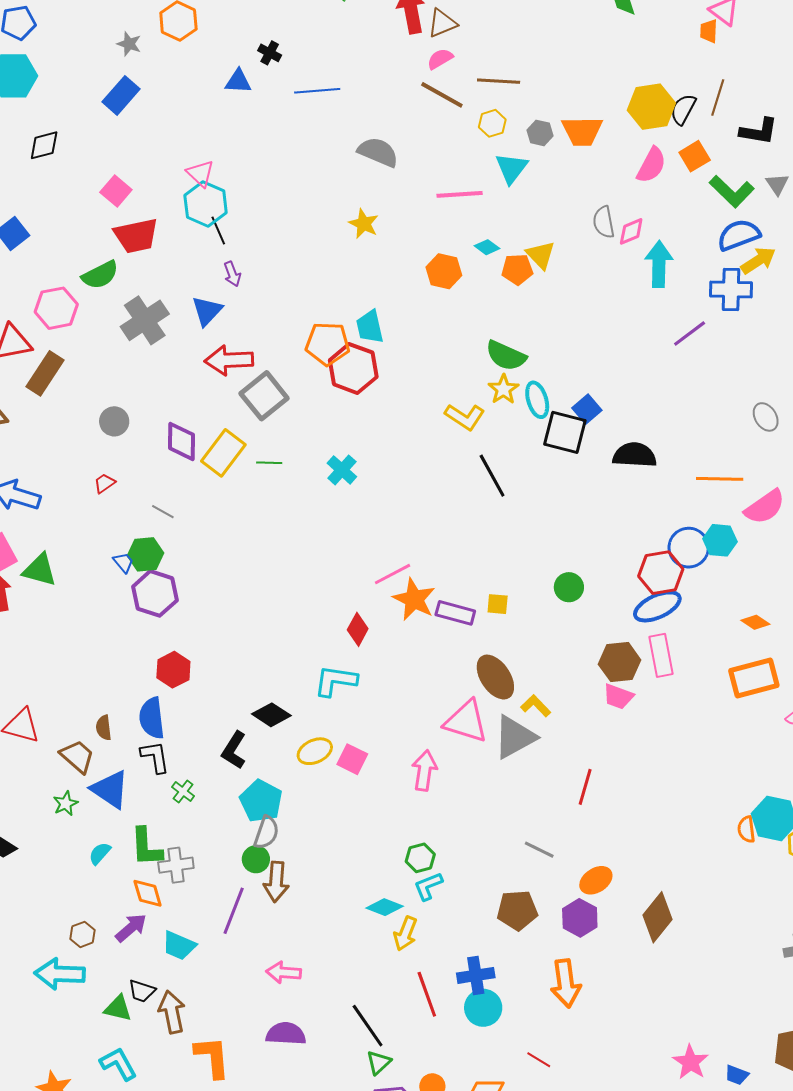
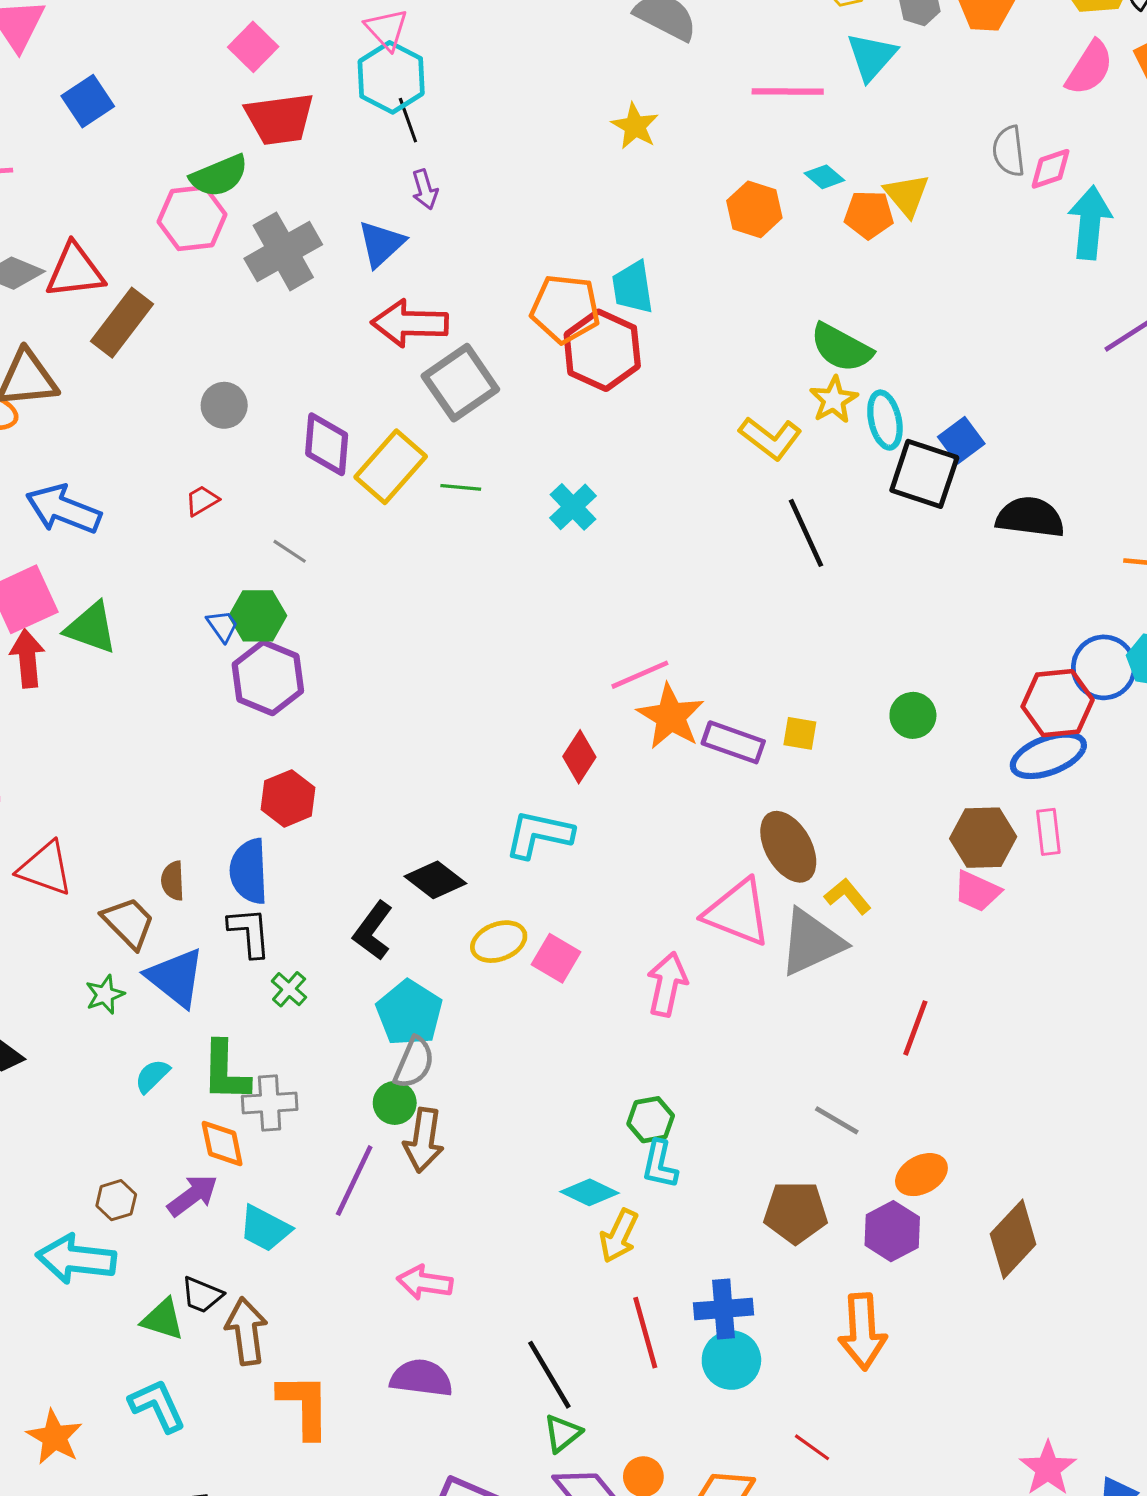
pink hexagon: (56, 308) -> (192, 218), moved
pink rectangle: (661, 655) -> (1048, 832), size x0.7
cyan L-shape: (428, 886) -> (660, 1164), turned -60

